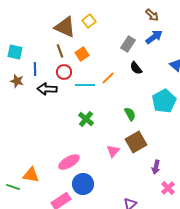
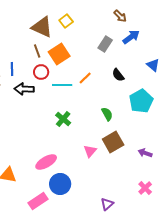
brown arrow: (152, 15) -> (120, 16), moved
orange square: (82, 54) -> (59, 54), size x1.5
black semicircle: (136, 68) -> (118, 75), moved
purple arrow: (156, 167) -> (145, 153), moved, turned 96

